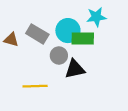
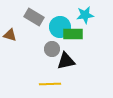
gray rectangle: (37, 34) -> (34, 17), moved
yellow line: (35, 86) -> (50, 84), moved

